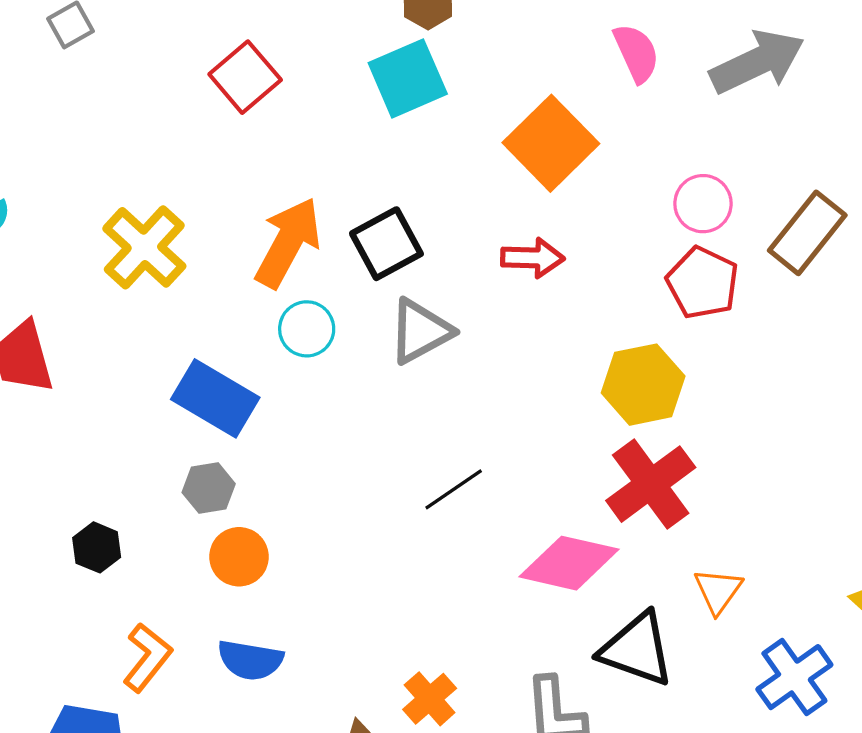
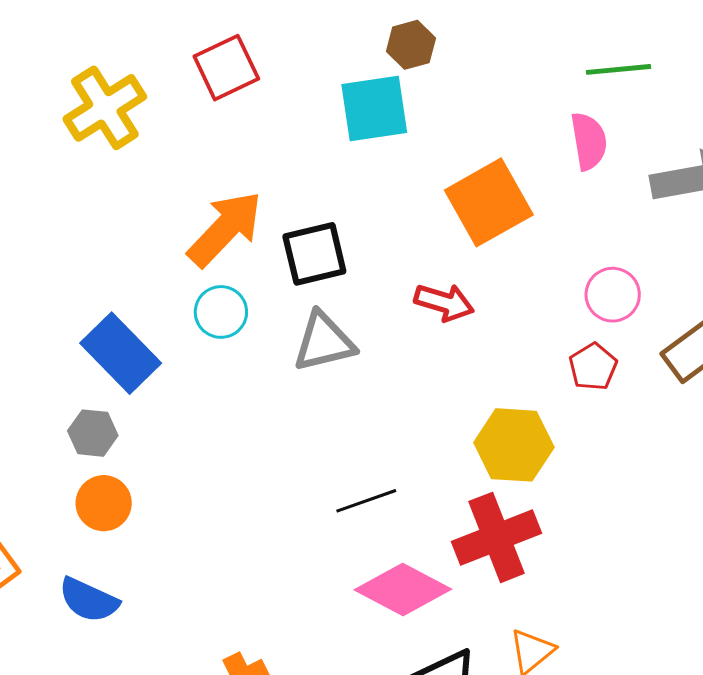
yellow cross: (144, 247) -> (105, 108), moved
red pentagon: (703, 283) -> (593, 367), size x0.7
black line: (454, 489) -> (366, 501), moved

